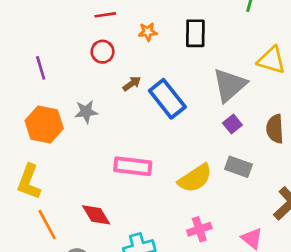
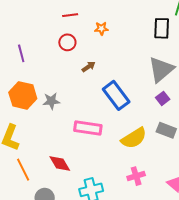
black rectangle: (195, 33) -> (162, 28), moved
blue rectangle: (167, 99) -> (116, 95), moved
gray star: (86, 112) -> (51, 101), moved

